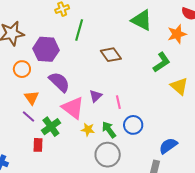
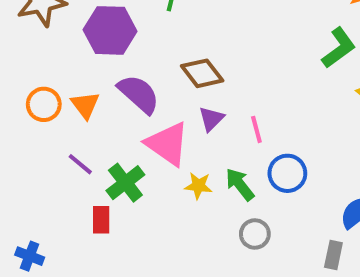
brown diamond: (111, 55) -> (202, 73), moved
orange circle: (22, 69) -> (44, 104), moved
orange triangle: (31, 98) -> (85, 105), moved
gray circle: (108, 155) -> (255, 234), moved, size x0.6

